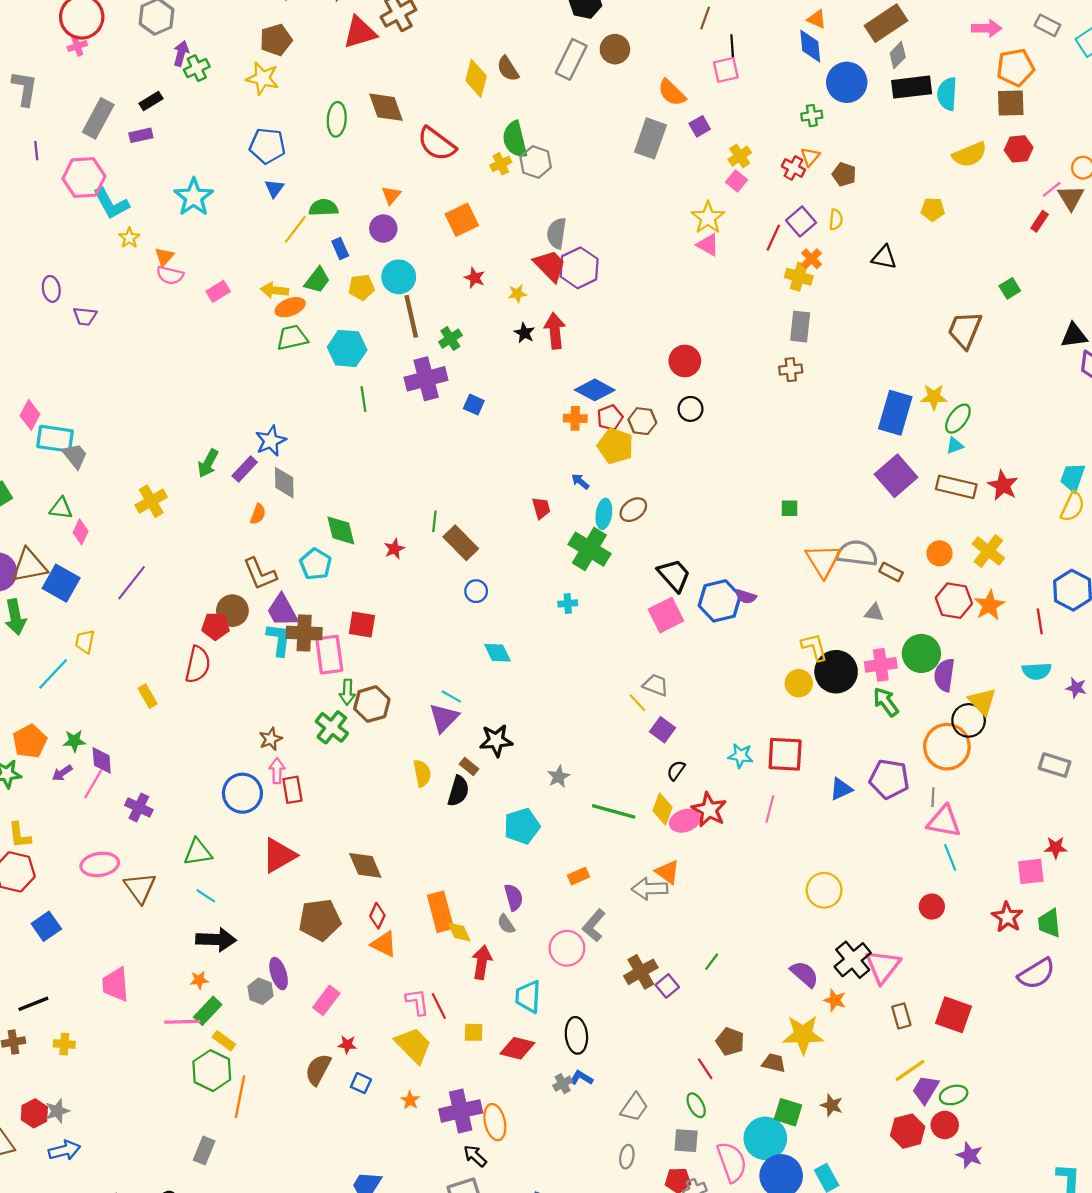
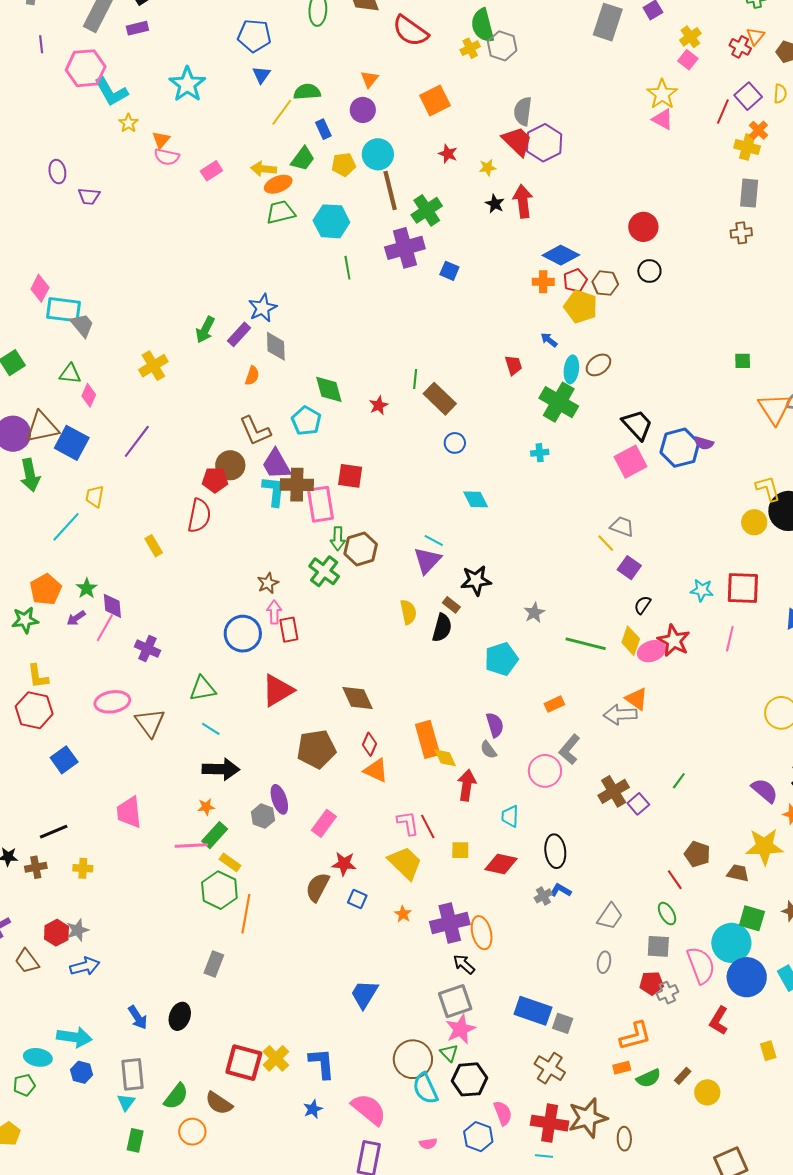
green cross: (450, 339) -> (427, 210), size x1.4
green star: (74, 741) -> (87, 588), turned -30
cyan trapezoid: (528, 997) -> (510, 816), size x0.7
red star: (347, 1045) -> (344, 864), size x1.4

